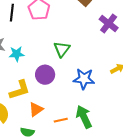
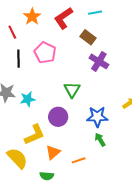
purple cross: (109, 24) -> (99, 61), moved
green arrow: (84, 117) -> (100, 140), moved, size x0.6

